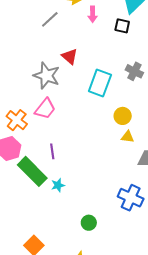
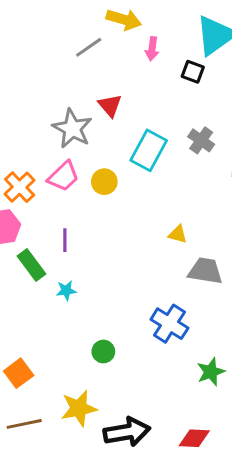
yellow circle: (123, 116) -> (104, 182), moved
green rectangle: (32, 171) -> (32, 265), size x0.7

